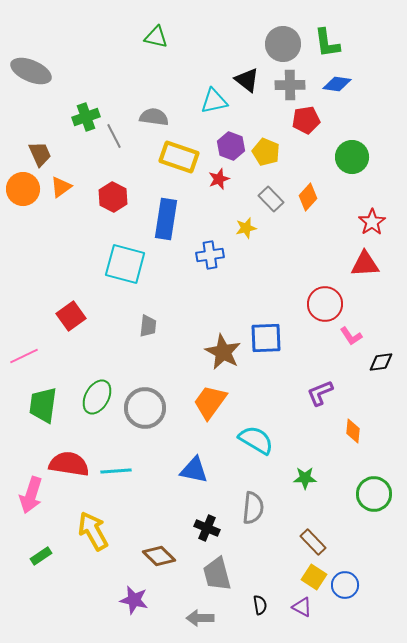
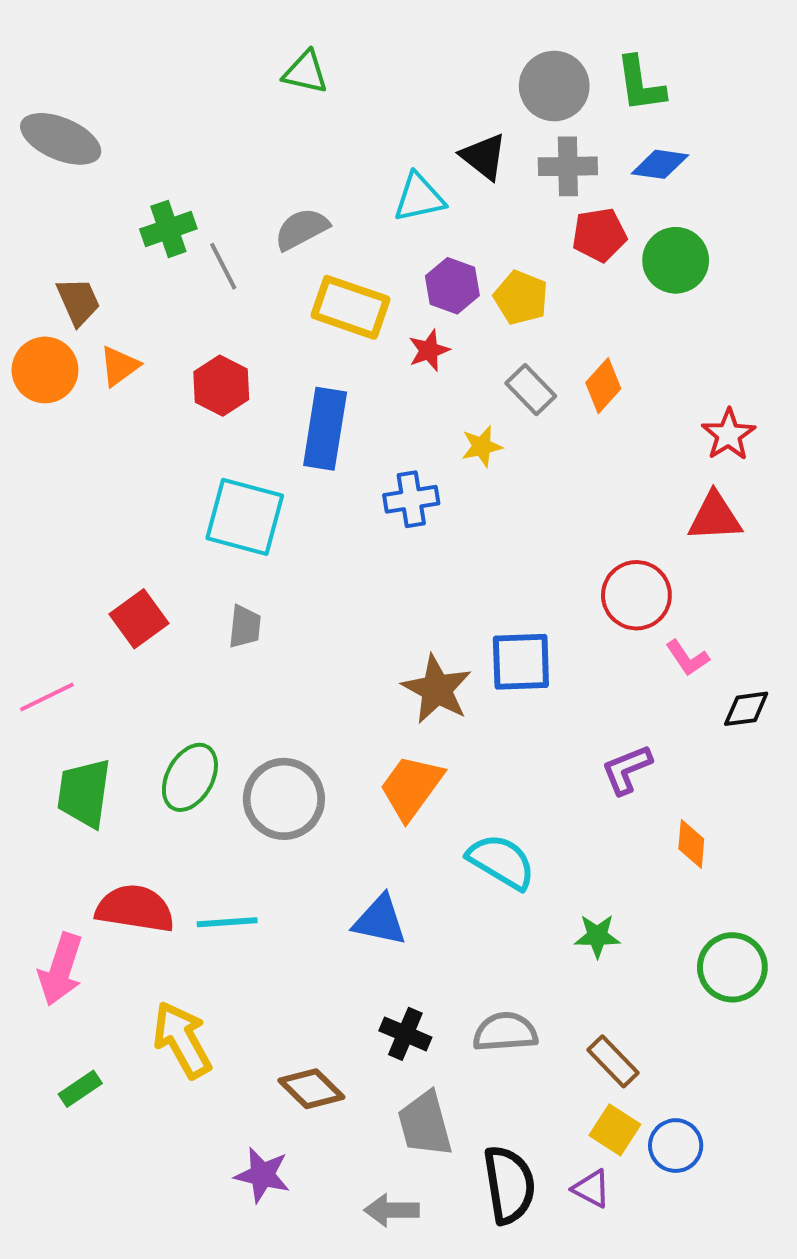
gray semicircle: (154, 117) -> (302, 229), turned -36
green circle: (352, 157) -> (676, 260), moved
gray trapezoid: (148, 326) -> (245, 627), moved
gray semicircle: (253, 508) -> (505, 1032), moved, turned -100
black semicircle: (260, 605) -> (509, 1185), size x2.0

